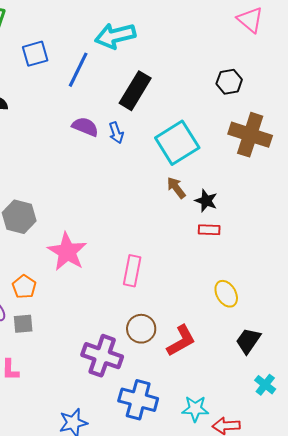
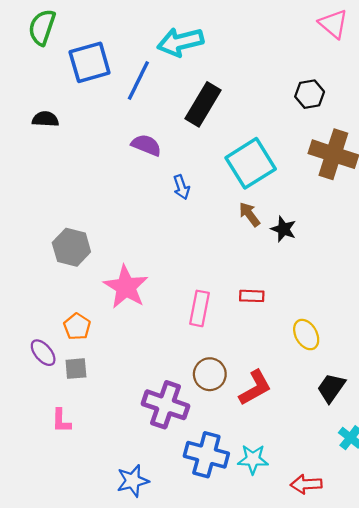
blue square: (35, 54) -> (90, 62), size x1.4
blue arrow: (116, 133) -> (181, 187), moved
red rectangle: (209, 230) -> (252, 296), moved
cyan star: (195, 409) -> (253, 459), moved

